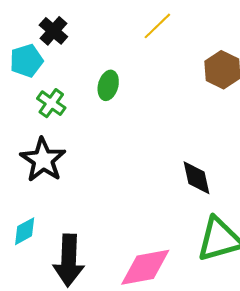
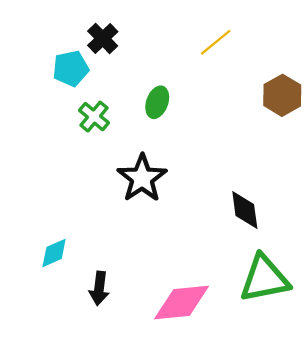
black star: (43, 160) -> (142, 178), moved
black arrow: (69, 260) -> (99, 288), size x0.6

